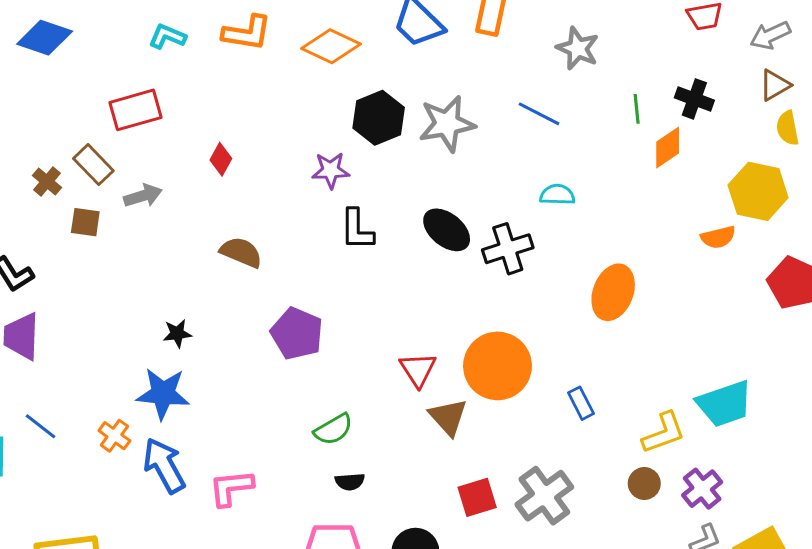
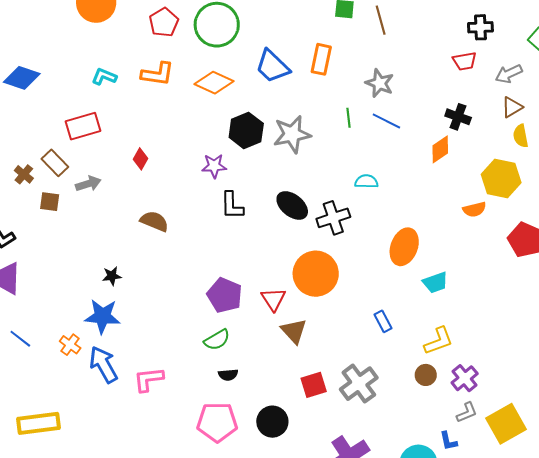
green line: (637, 109) -> (349, 118), moved
blue line: (539, 114) -> (386, 121), moved
purple pentagon: (297, 333) -> (225, 295), moved
orange circle: (497, 366) -> (316, 274), moved
cyan trapezoid: (725, 404) -> (435, 282), moved, size x0.7

